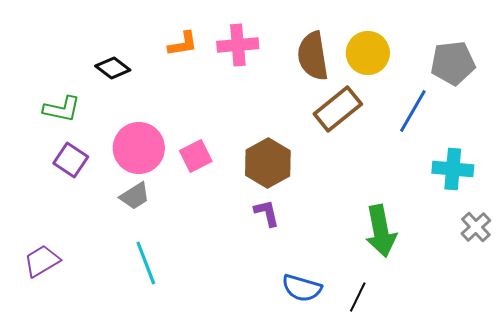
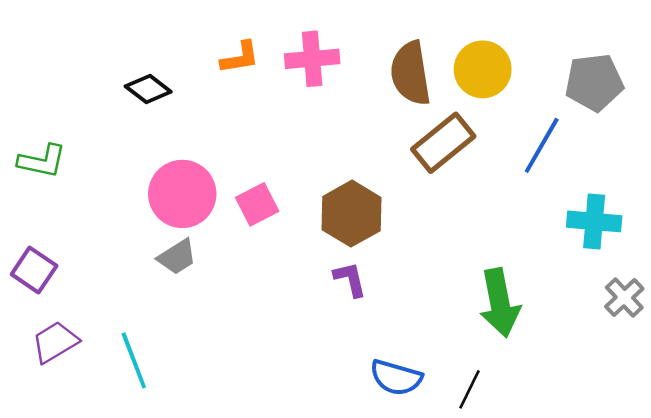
green L-shape: (62, 109) -> (42, 161), moved
purple square: (71, 160) -> (34, 270), moved
cyan line: (146, 263) -> (134, 360), moved

